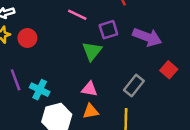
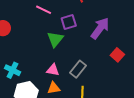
purple arrow: (147, 37) -> (100, 28), turned -75
gray rectangle: (134, 85) -> (78, 69), moved

